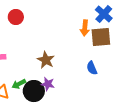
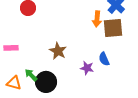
green arrow: (19, 84) -> (31, 75), turned 72
purple star: (48, 84) -> (87, 68), moved

